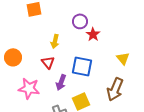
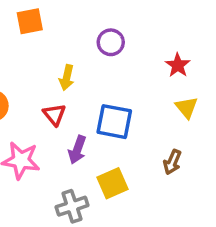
red star: (93, 34) -> (178, 65), moved
brown arrow: (115, 89) -> (172, 162), size x0.6

